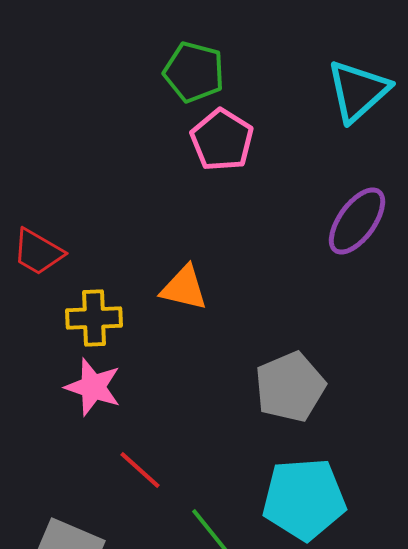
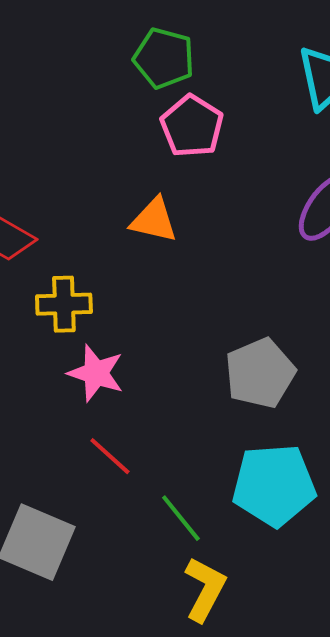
orange triangle: (184, 288) -> (154, 220), moved
pink star: (93, 387) -> (96, 373), moved

